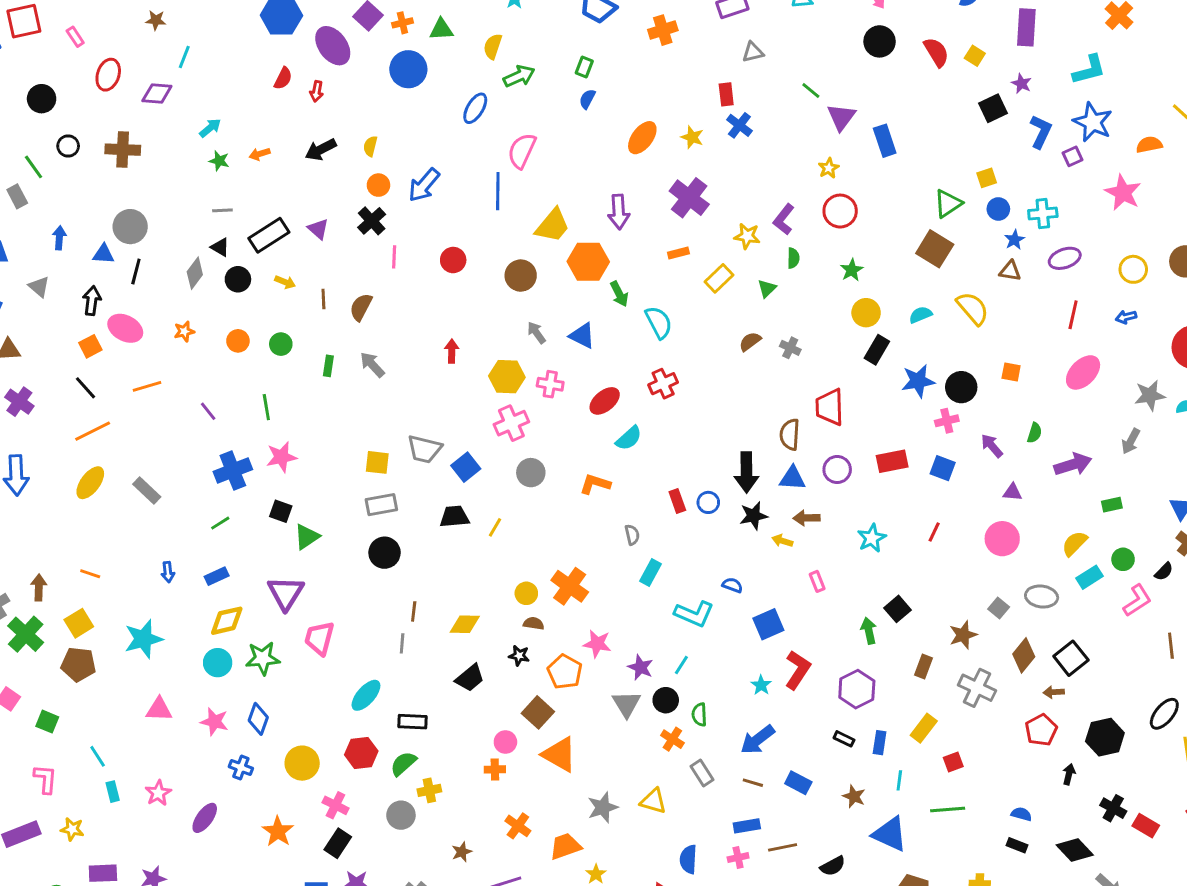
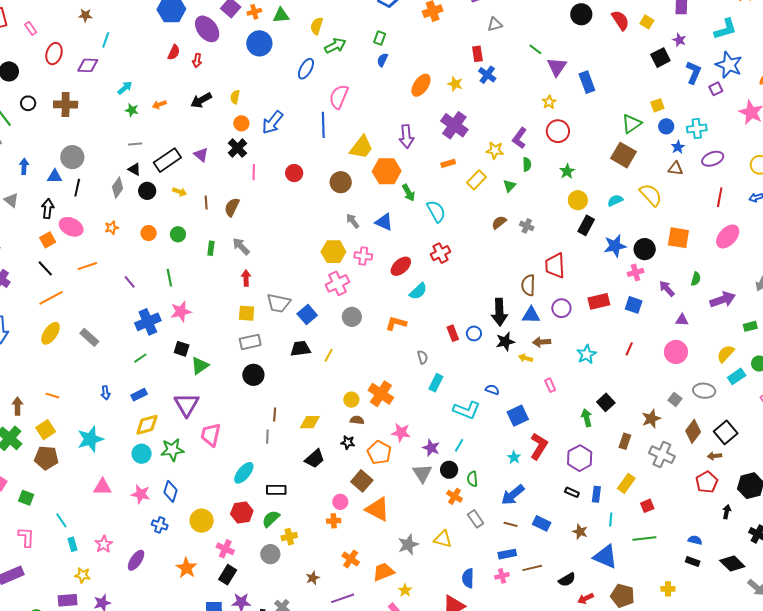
red arrow: (452, 351) -> (246, 278), moved
orange square: (1011, 372) -> (678, 238), size x1.6
yellow star: (72, 829) -> (83, 575), moved

